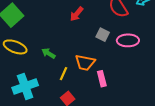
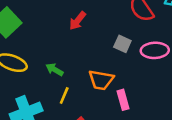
red arrow: (77, 14) -> (77, 21), moved
yellow line: (63, 74) -> (64, 95), moved

